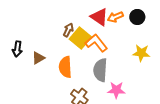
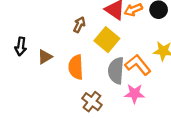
yellow square: (80, 38) -> (107, 40), moved
orange L-shape: (96, 43) -> (138, 65), moved

